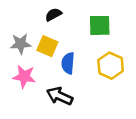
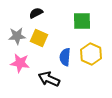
black semicircle: (53, 14) -> (36, 13), moved
blue semicircle: (68, 63) -> (65, 57), moved

